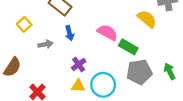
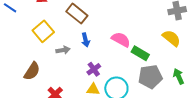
yellow semicircle: (147, 19) -> (171, 38), moved
yellow square: (24, 24) -> (43, 31), size x1.5

